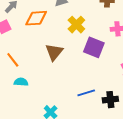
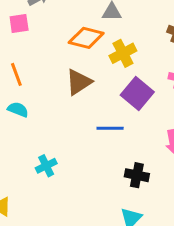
orange diamond: (36, 18) -> (86, 38), moved
blue line: (86, 93) -> (110, 128), moved

